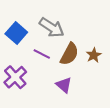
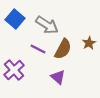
blue square: (16, 33) -> (15, 19), moved
brown star: (94, 55) -> (89, 43), moved

